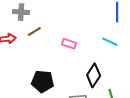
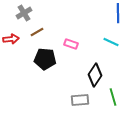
gray cross: (21, 12) -> (24, 13), turned -35
black pentagon: (43, 81) -> (45, 59), moved

